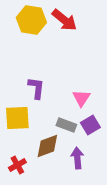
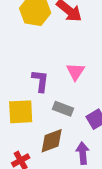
pink triangle: (81, 98) -> (75, 72), moved
gray rectangle: (66, 125) -> (63, 109), moved

